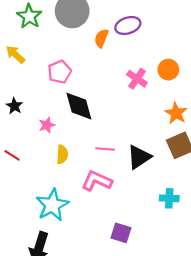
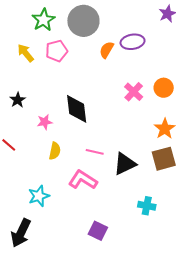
pink pentagon: (60, 72) -> (57, 51), moved
cyan star: (52, 205) -> (39, 196), size x0.7

